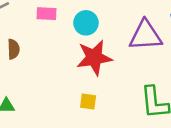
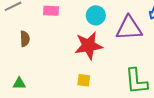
cyan circle: (86, 23) -> (96, 15), moved

